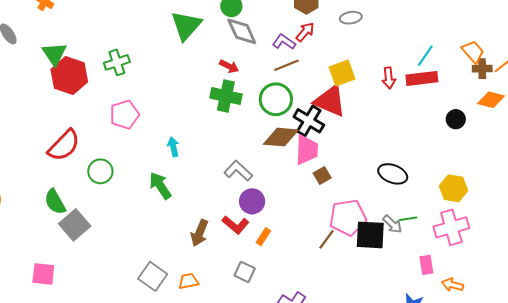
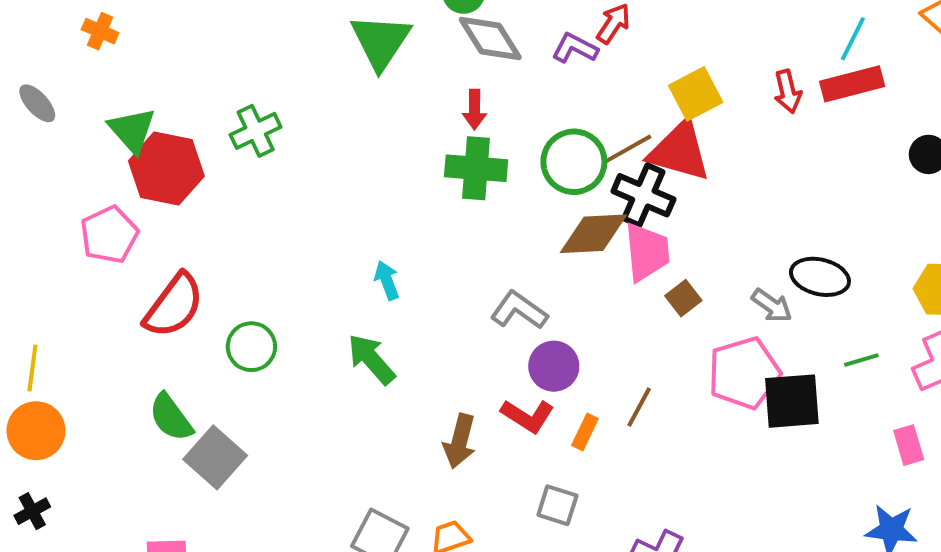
brown line: (286, 65) -> (628, 149), moved
red arrow: (229, 66) -> (475, 109), turned 72
pink pentagon: (124, 115) -> (109, 235), moved
gray arrow: (392, 224) -> (772, 306), moved
brown line: (327, 239) -> (639, 407), moved

